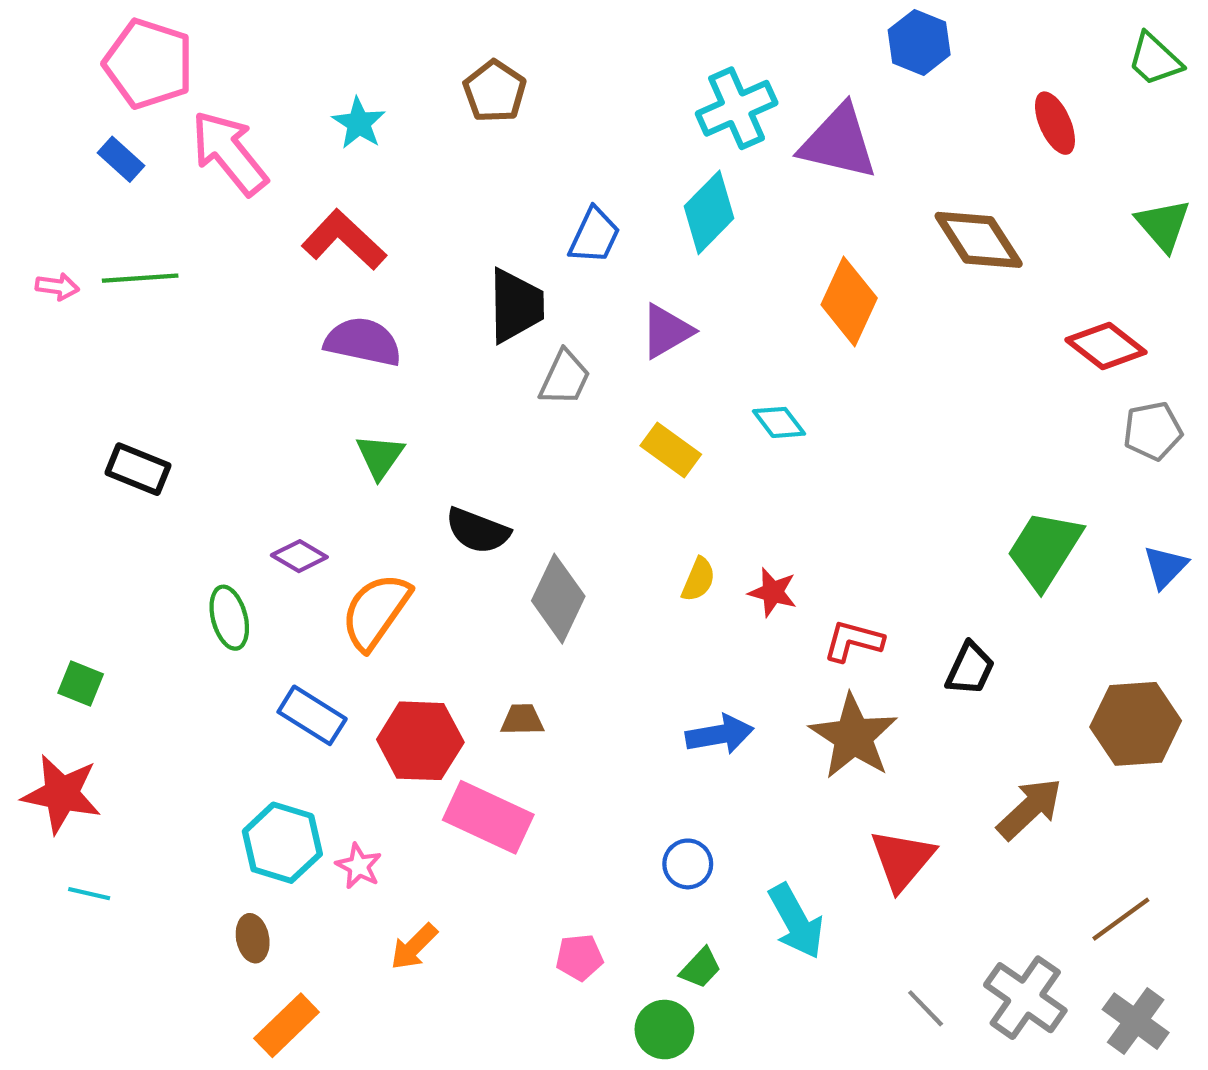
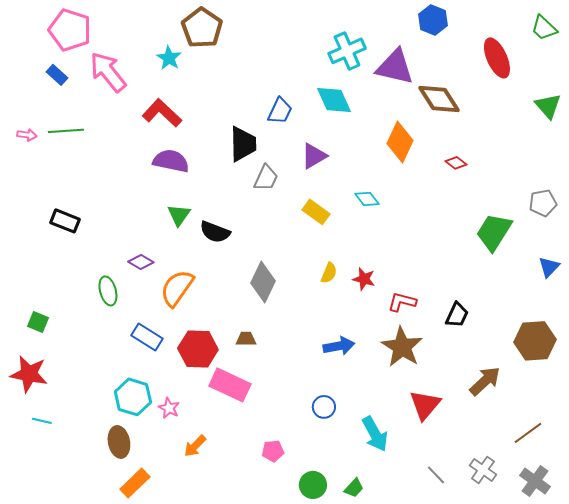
brown pentagon: (495, 91) -> (202, 28), moved, size x1.4
red ellipse: (1055, 123) -> (497, 58), size x1.4
cyan diamond: (709, 212) -> (334, 100), turned -69
brown diamond: (979, 240) -> (439, 99), moved
red diamond: (1106, 346) -> (456, 163), moved, size x0.6
black semicircle: (478, 531) -> (215, 232), moved
green trapezoid: (1044, 550) -> (494, 232), moved
brown ellipse: (253, 938) -> (119, 442), size x1.4
green trapezoid: (700, 968) -> (354, 488), moved
gray cross: (1025, 998) -> (483, 470), size x0.7

